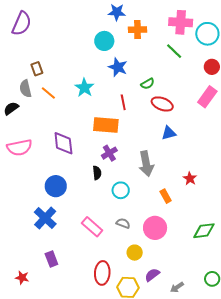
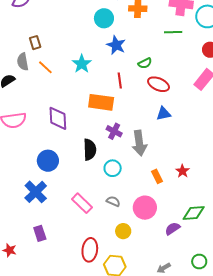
green line: (174, 51) -> (173, 32), turned -48
purple cross: (109, 153) -> (114, 131), moved, turned -35
black semicircle: (97, 173) -> (90, 150), size x1.5
red star: (190, 178) -> (183, 171), moved
purple semicircle: (152, 275) -> (172, 229), moved

